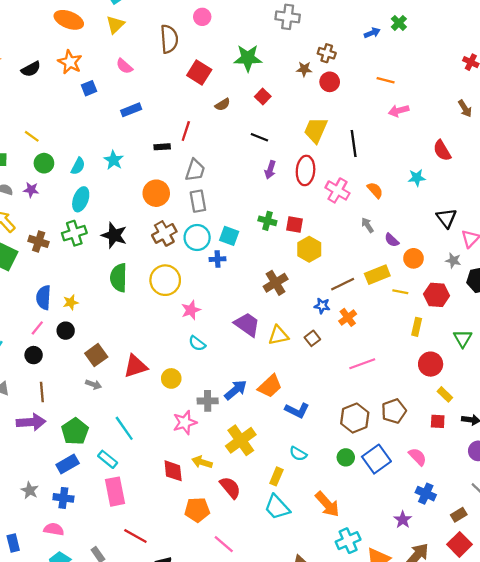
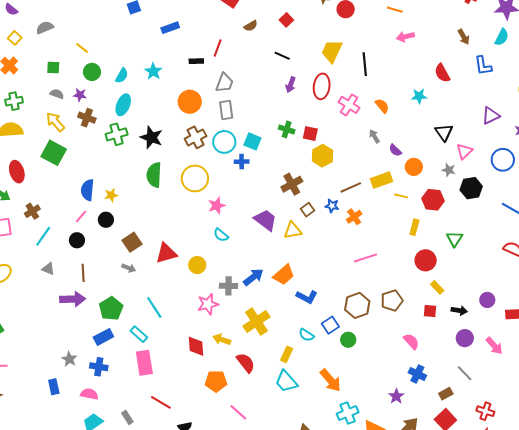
brown cross: (39, 241) -> (87, 118), moved
brown square: (312, 338) -> (308, 210), moved
blue square: (376, 459) -> (330, 325), moved, size x0.7
blue rectangle: (13, 543) -> (54, 387), moved

